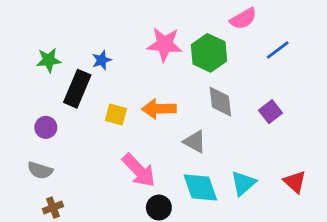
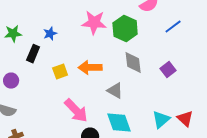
black rectangle: (77, 89) -> (33, 54), size x0.7
yellow square: (116, 114) -> (60, 72), turned -35
cyan triangle: (243, 183) -> (161, 120), moved

